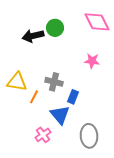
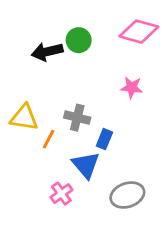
pink diamond: (97, 22) -> (139, 32), turned -48
gray ellipse: (89, 136) -> (127, 195), turned 75

